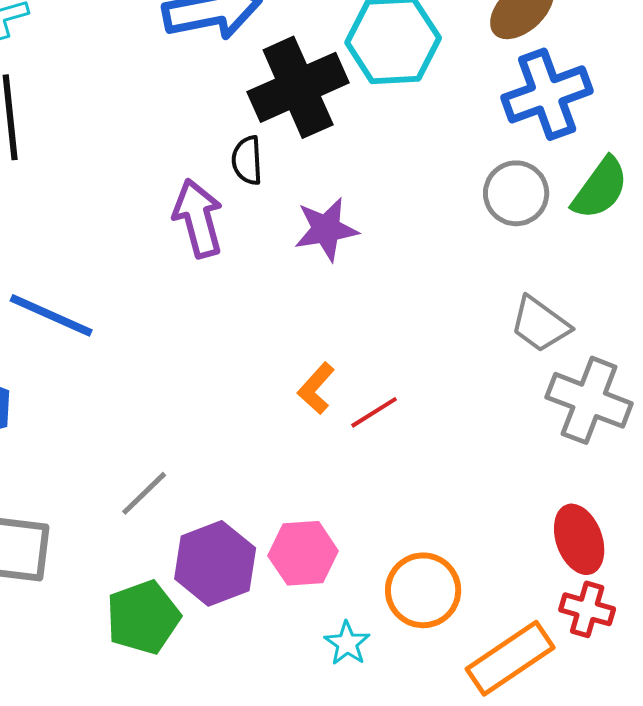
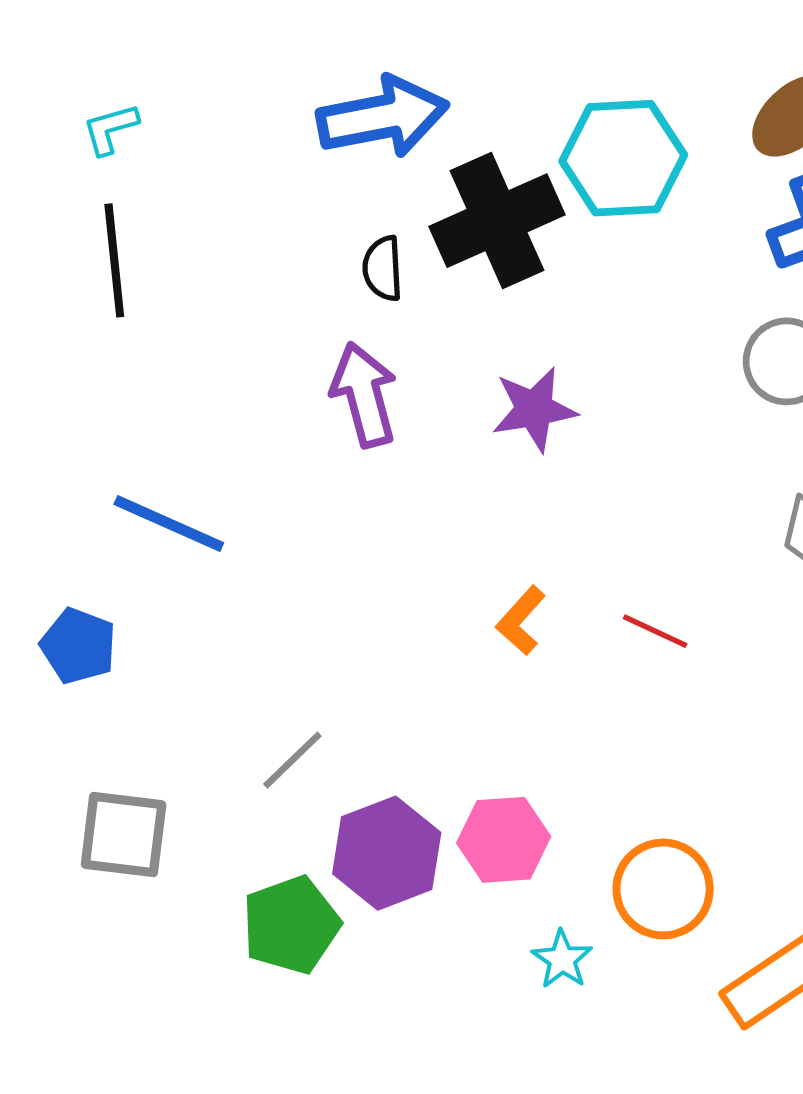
black semicircle: (247, 160) -> (383, 268), moved
red line: (374, 412) -> (655, 631), moved, turned 57

